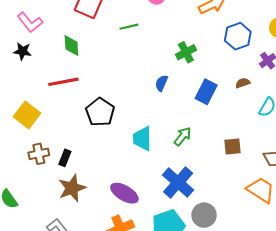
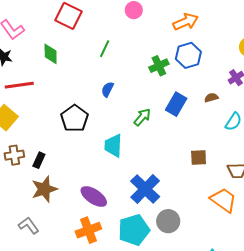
green line: (129, 27) -> (105, 49), moved, turned -54
blue hexagon: (238, 36) -> (188, 55), moved
red line: (63, 82) -> (19, 85), moved
blue semicircle: (161, 83) -> (107, 89), moved
green arrow: (183, 136) -> (142, 117), moved

